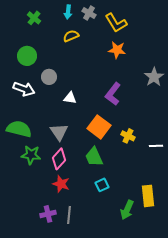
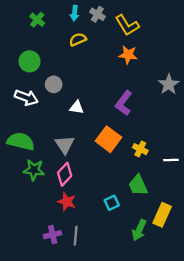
green trapezoid: (94, 157) -> (138, 185), moved
yellow rectangle: (148, 196) -> (162, 215), turned 30

